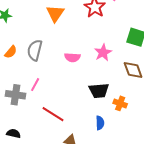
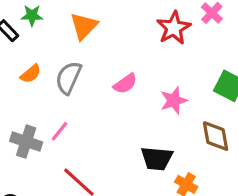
orange triangle: (55, 14) -> (84, 26), moved
pink semicircle: (72, 57) -> (125, 84), moved, turned -49

